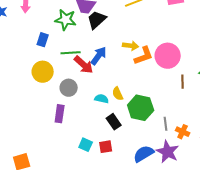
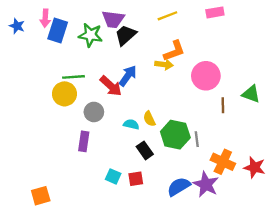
blue rectangle: (43, 40) -> (58, 31), moved, size x1.5
green line: (71, 53) -> (74, 77), moved
orange L-shape: (144, 56) -> (174, 51), moved
gray line: (166, 124) -> (197, 139), moved
orange cross: (183, 132) -> (223, 162), size x1.5

